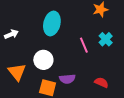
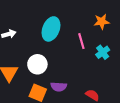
pink line: (84, 45) -> (81, 41), moved

